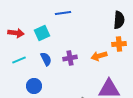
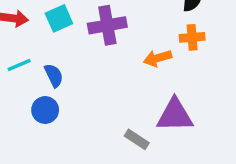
purple cross: (70, 58) -> (107, 25), moved, size x1.5
blue semicircle: (46, 59) -> (54, 75), moved

